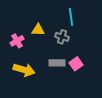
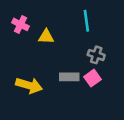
gray cross: (62, 37) -> (96, 55), moved
pink cross: (17, 41) -> (21, 24), moved, turned -32

